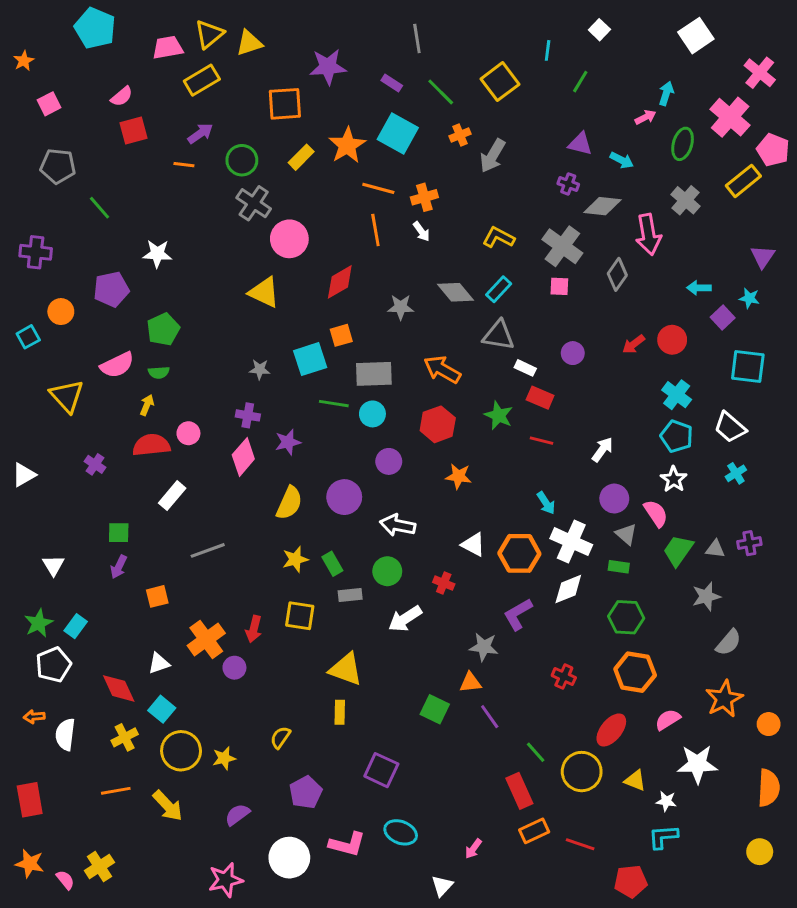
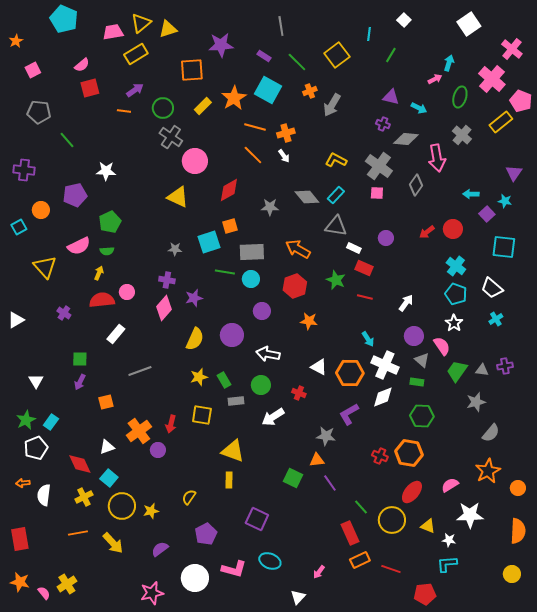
orange line: (375, 230) -> (253, 155), turned -35
orange hexagon: (635, 672) -> (409, 453), moved

